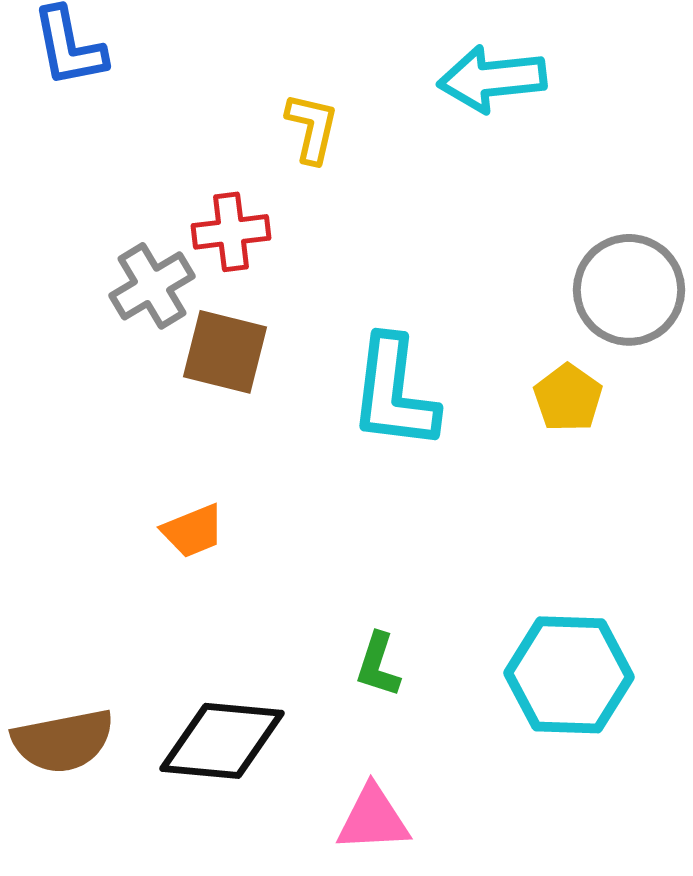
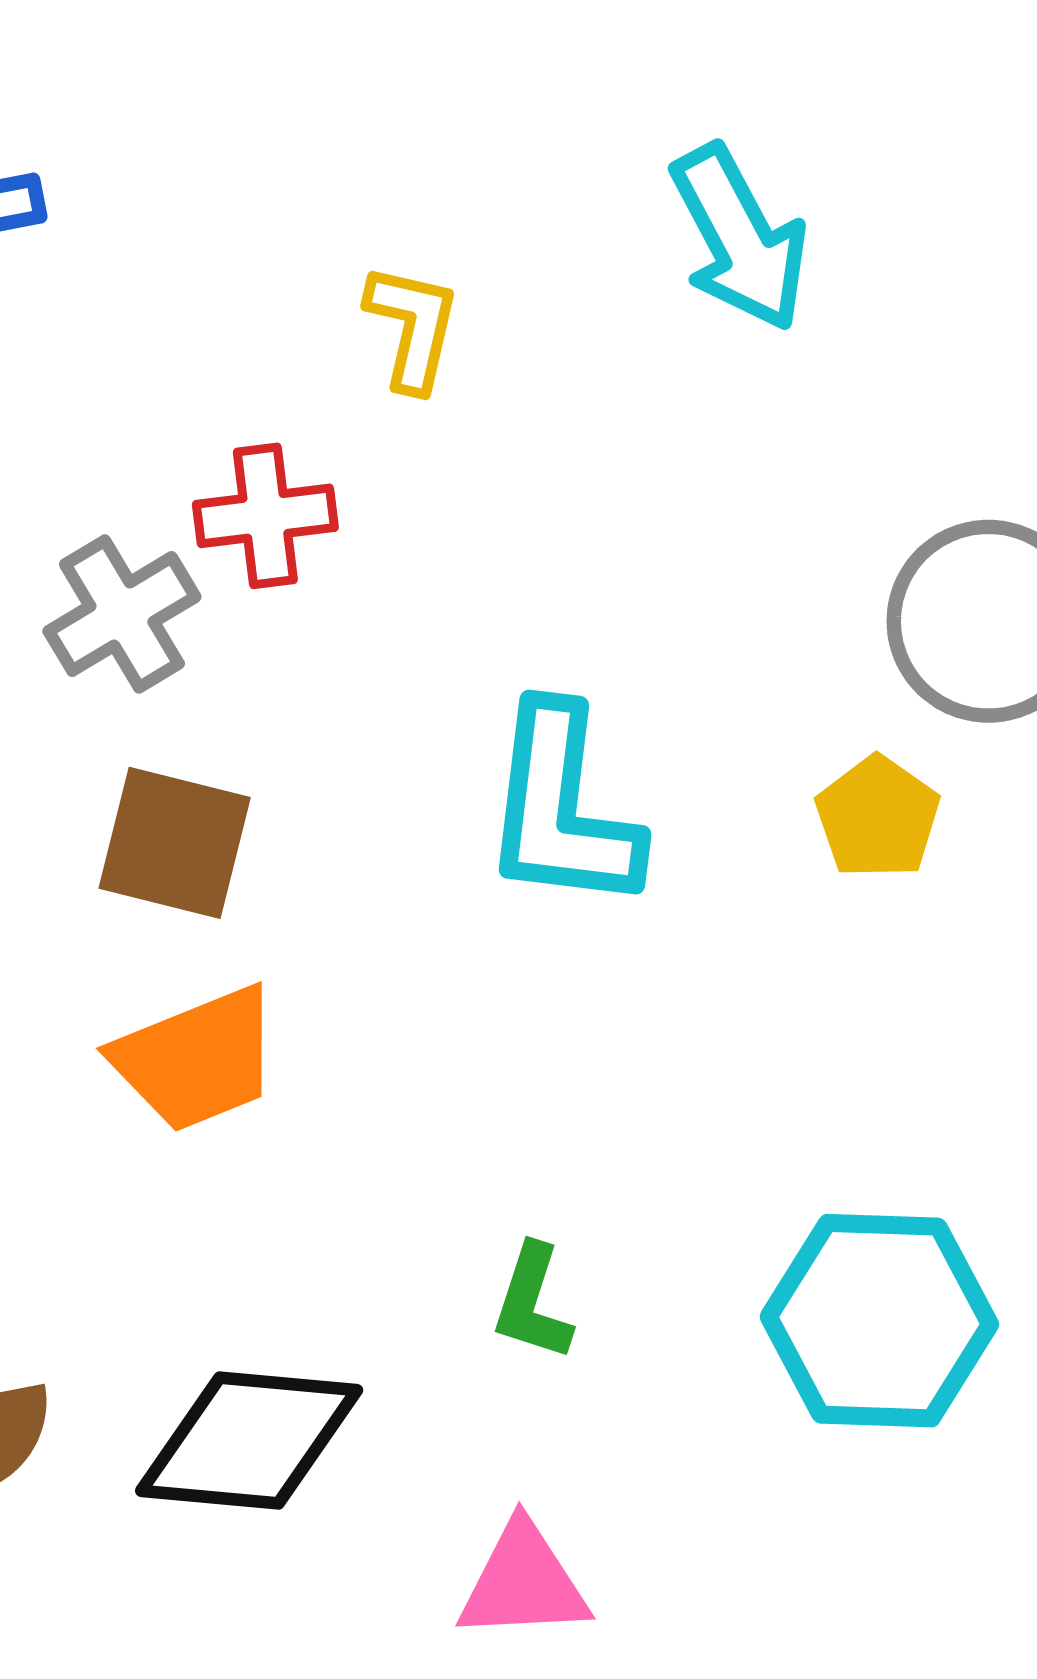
cyan arrow: (492, 79) -> (740, 238), turned -112
brown square: (225, 352) -> (175, 843), moved
orange trapezoid: (193, 531) -> (196, 1059), size x1.5

